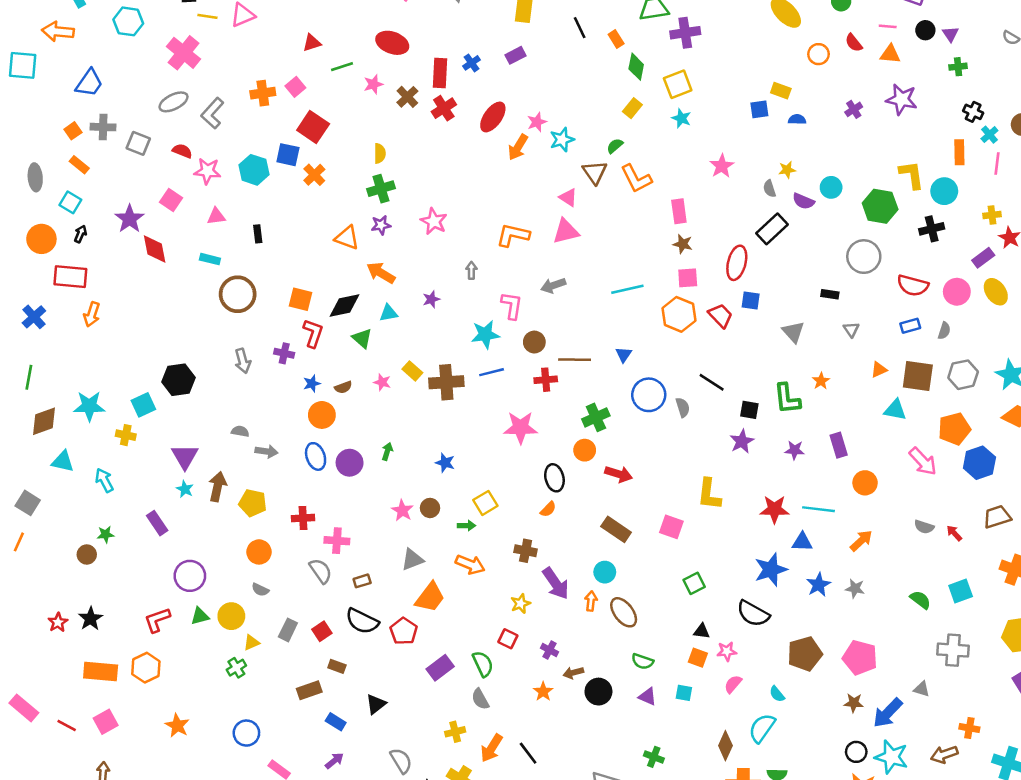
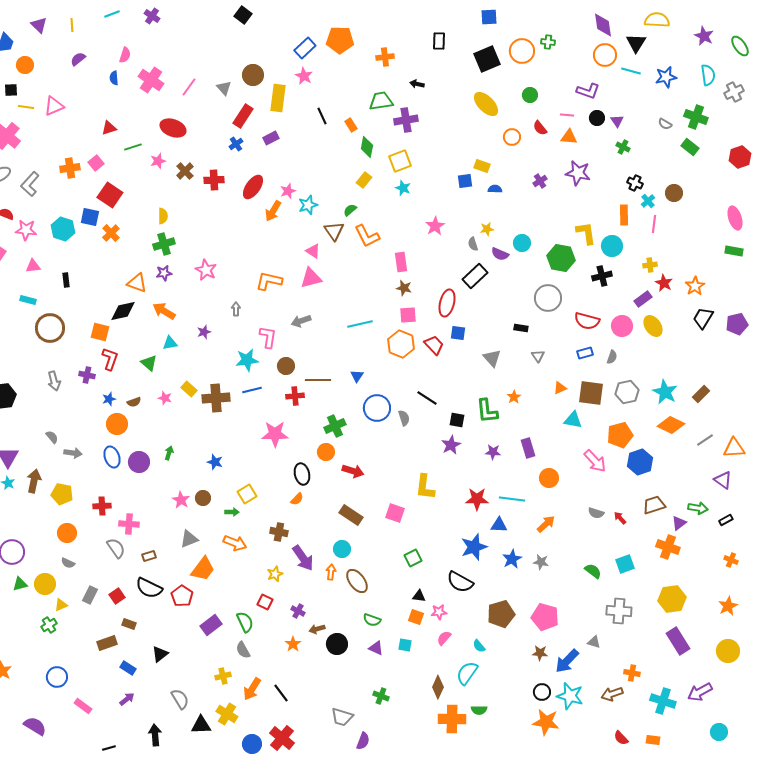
green cross: (958, 67) -> (623, 147), turned 32
red rectangle: (440, 73) -> (243, 116), moved, turned 30
red cross: (444, 108) -> (214, 180), turned 30
black diamond: (344, 306) -> (123, 311), moved
gray semicircle: (240, 431) -> (52, 437), turned 40

